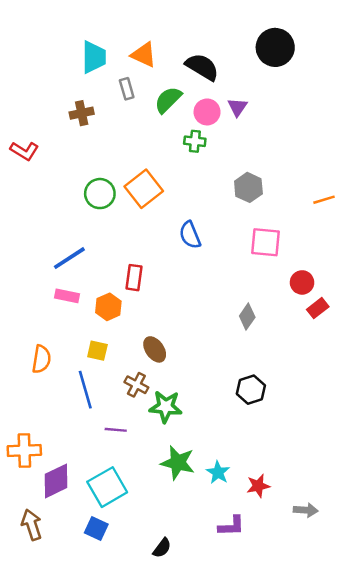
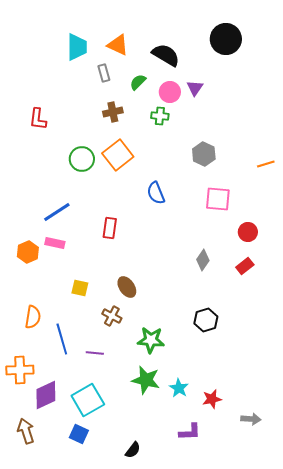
green semicircle: (168, 100) -> (138, 82), size x0.7
brown cross: (82, 113) -> (113, 112), moved
red L-shape: (24, 151) -> (38, 119), moved, turned 65
orange hexagon: (108, 307) -> (28, 252), moved
red rectangle: (318, 308) -> (245, 266), moved
orange semicircle: (41, 359) -> (33, 317), moved
blue line: (85, 390) -> (62, 339), moved
green star: (166, 407) -> (151, 340), moved

